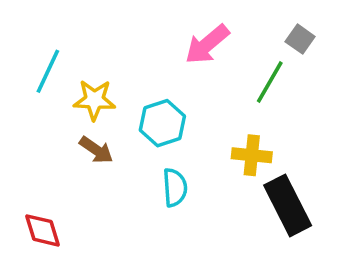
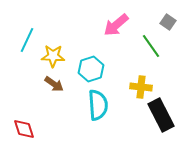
green line: (270, 82) -> (151, 46), turned -65
cyan semicircle: (175, 188) -> (98, 105), size x1.4

